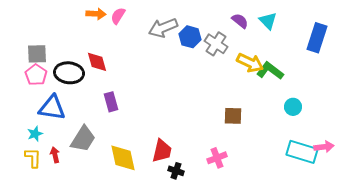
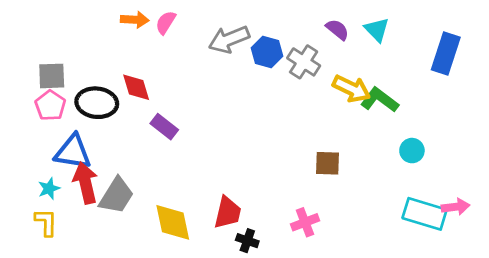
purple rectangle: (111, 102) -> (164, 127), moved, turned -36
red arrow: (55, 155) -> (85, 183), moved, size x1.8

